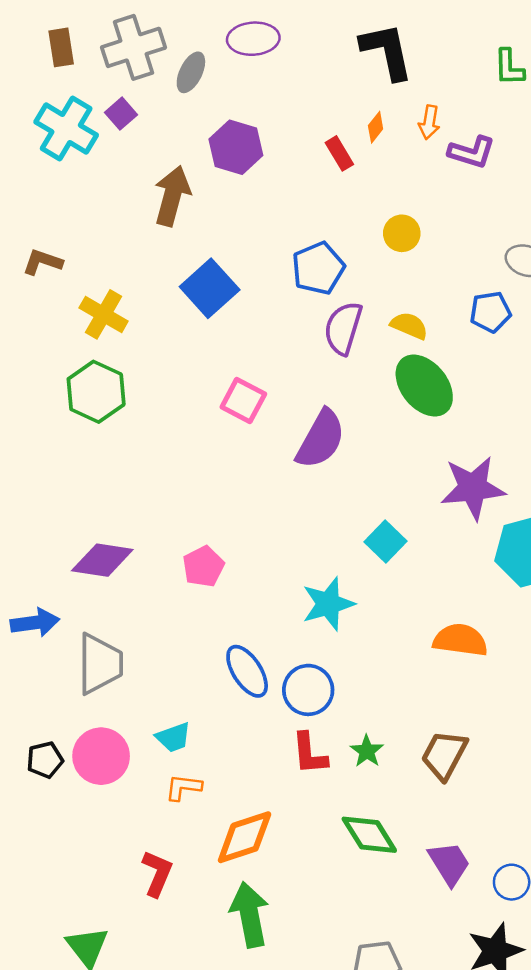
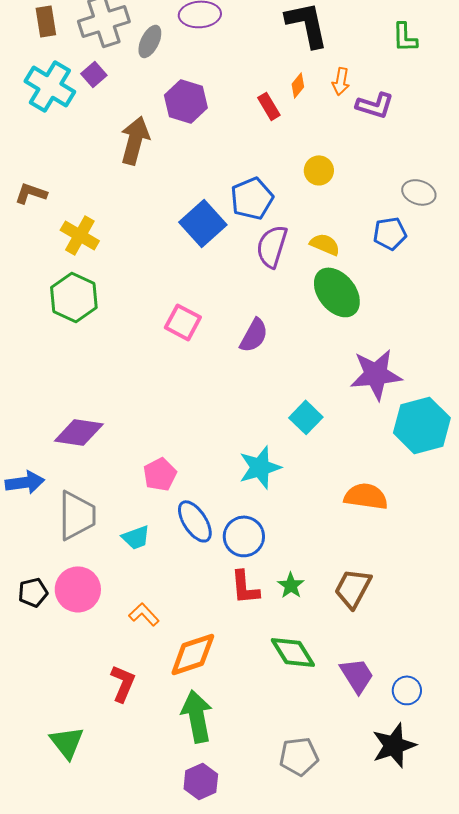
blue square: (210, 288) -> (203, 223), moved
pink square: (243, 401) -> (183, 322), moved
purple semicircle: (321, 439) -> (254, 335), size x0.7
pink pentagon: (203, 566) -> (160, 474), moved
cyan trapezoid: (173, 737) -> (136, 537), moved
orange L-shape: (183, 787) -> (144, 614), turned 40

